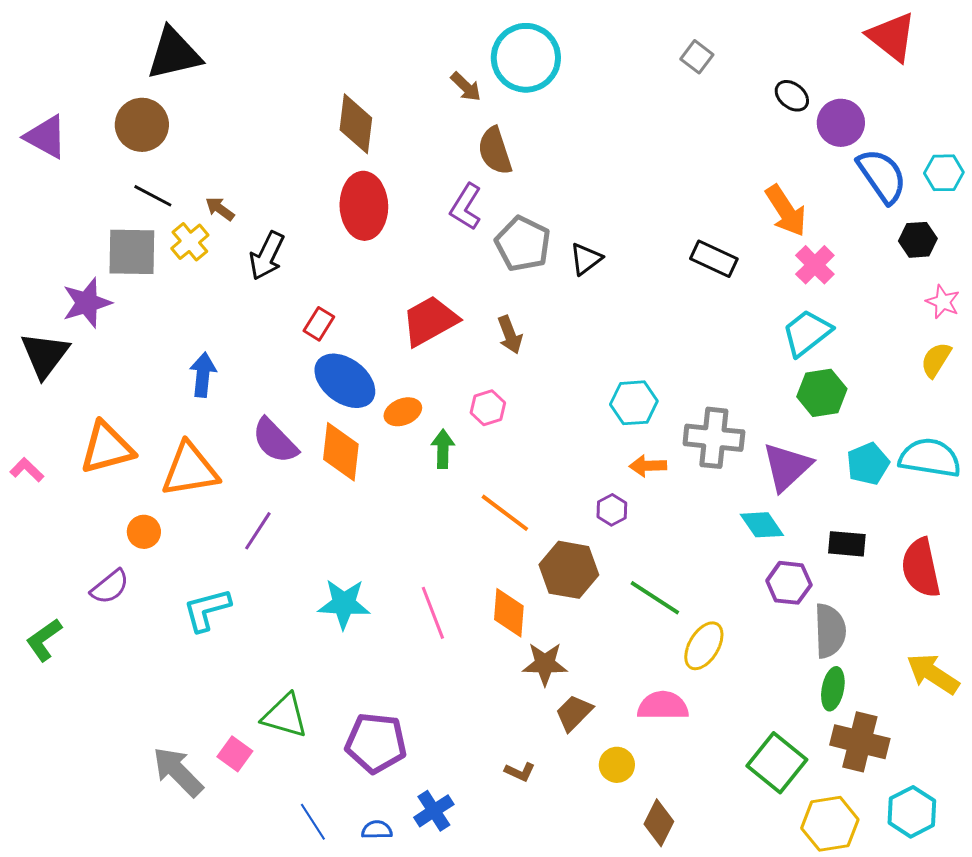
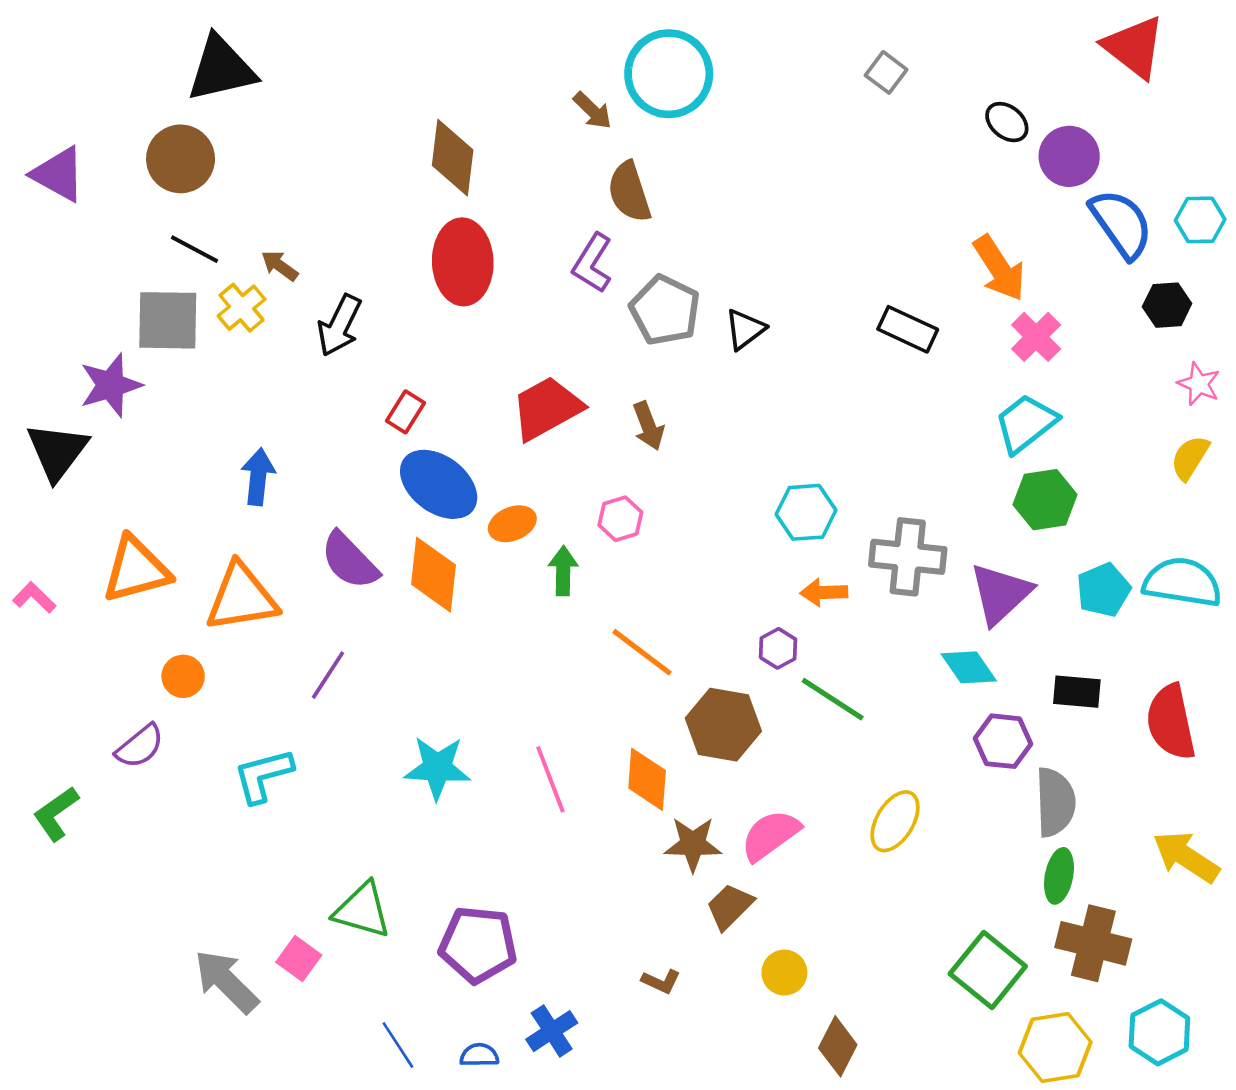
green line: (655, 598) -> (833, 699), moved
pink semicircle: (663, 706) -> (770, 835), moved, turned -36

